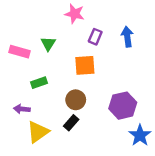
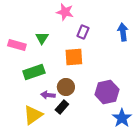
blue arrow: (127, 37) -> (123, 32), moved
green rectangle: (39, 83) -> (34, 72), size x1.5
purple arrow: (22, 109) -> (48, 95), moved

